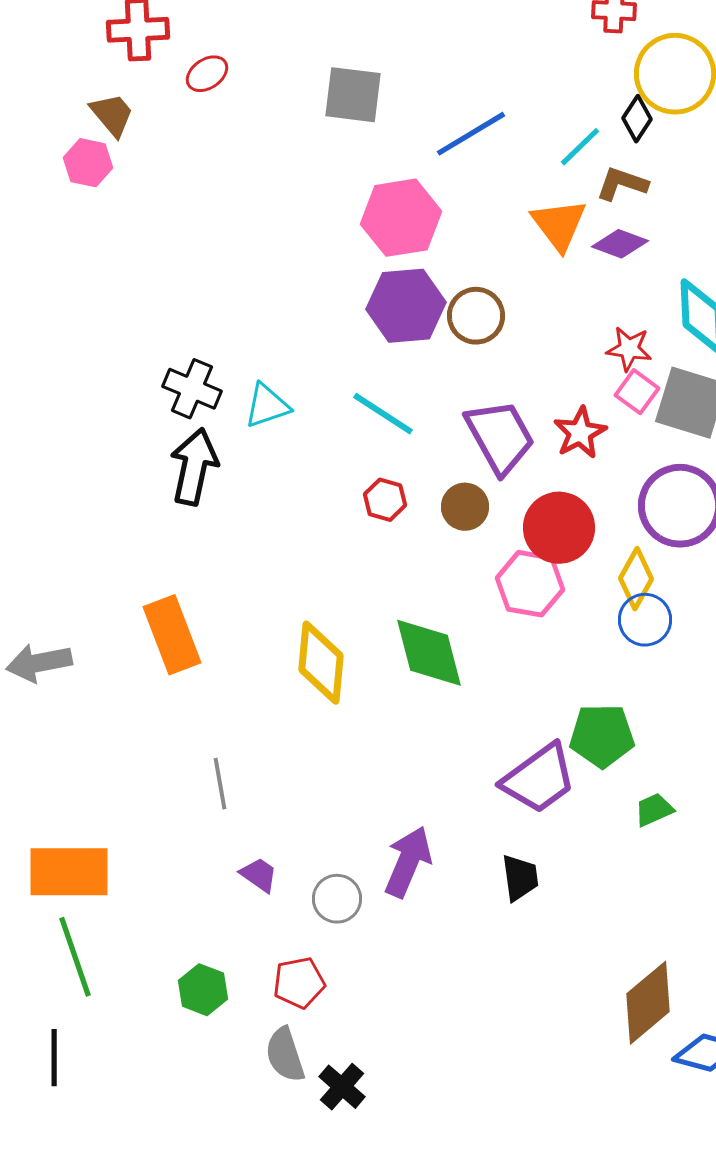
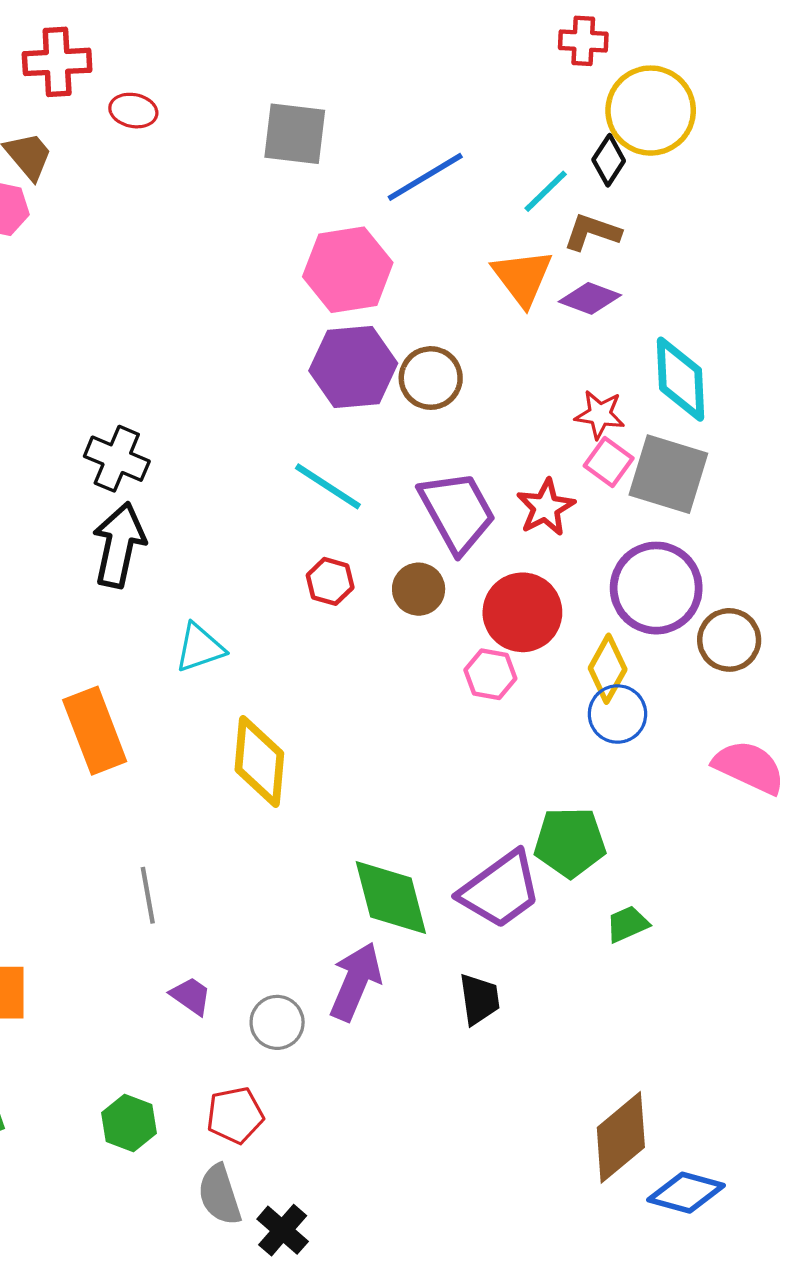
red ellipse: (207, 74) -> (133, 111), turned 45
cyan triangle: (267, 406) -> (200, 648), moved
pink hexagon: (530, 584) -> (490, 674), size x0.7
green diamond: (429, 653) -> (391, 898), moved

